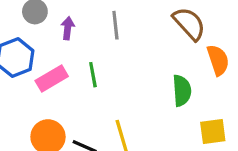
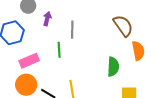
gray line: (115, 25) -> (72, 30), moved
pink rectangle: (52, 78) -> (29, 61), moved

